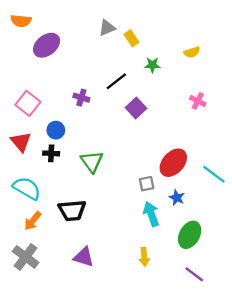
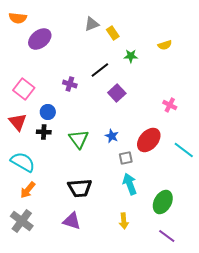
pink cross: (198, 101) -> (170, 105), moved
blue star: (177, 198) -> (112, 136), moved
black trapezoid: (72, 210) -> (80, 188), moved

